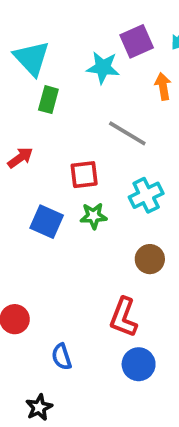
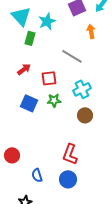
cyan star: (103, 68) -> (47, 21), moved, turned -30
red arrow: (20, 158) -> (24, 69), moved
brown circle: (150, 259) -> (85, 115), moved
blue circle: (139, 364) -> (68, 179), moved

